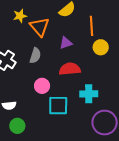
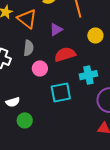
yellow circle: (101, 47) -> (95, 35), moved
pink circle: (42, 86) -> (40, 68), moved

